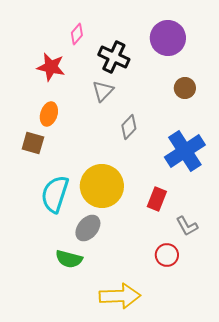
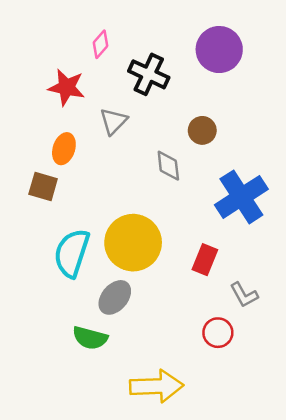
brown circle: (185, 88) -> (202, 130), moved
gray triangle: (103, 91) -> (114, 121), moved
gray diamond: (129, 127) -> (168, 166), turned -50

